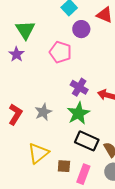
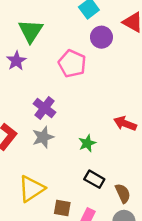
purple cross: (79, 87) -> (44, 108), moved
green star: (78, 113) -> (87, 143), size x0.6
black rectangle: (87, 141) -> (94, 179), size x0.7

